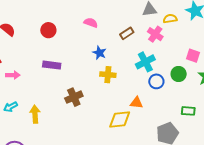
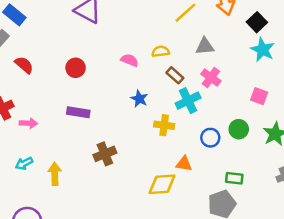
yellow semicircle: (170, 19) -> (161, 51), moved
brown rectangle: (127, 33) -> (175, 75), turned 72
pink square: (193, 56) -> (259, 96), moved
cyan cross: (145, 62) -> (188, 101), moved
yellow cross: (108, 75) -> (164, 125), moved
green rectangle: (188, 111) -> (234, 178), moved

